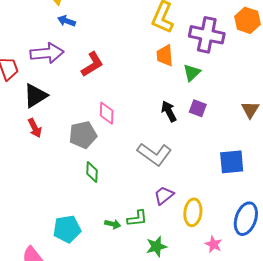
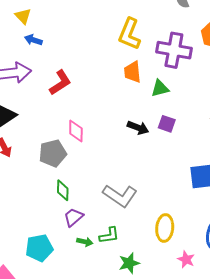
green triangle: (192, 73) -> (160, 88), turned 30
black arrow: (169, 111) -> (138, 128), turned 140
gray L-shape: (154, 154) -> (120, 196), moved
purple trapezoid: (164, 195) -> (73, 217), moved

